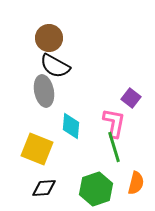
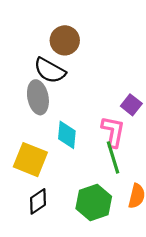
brown circle: (49, 38) -> (65, 40), moved
black diamond: (44, 188) -> (38, 201), turned -30

